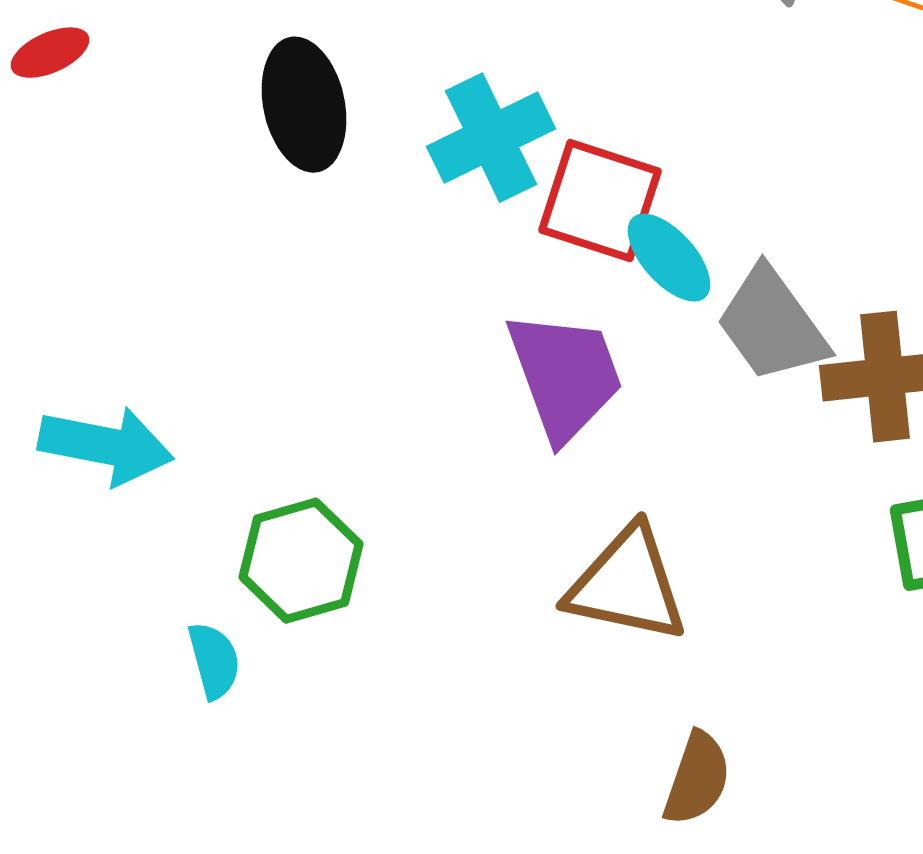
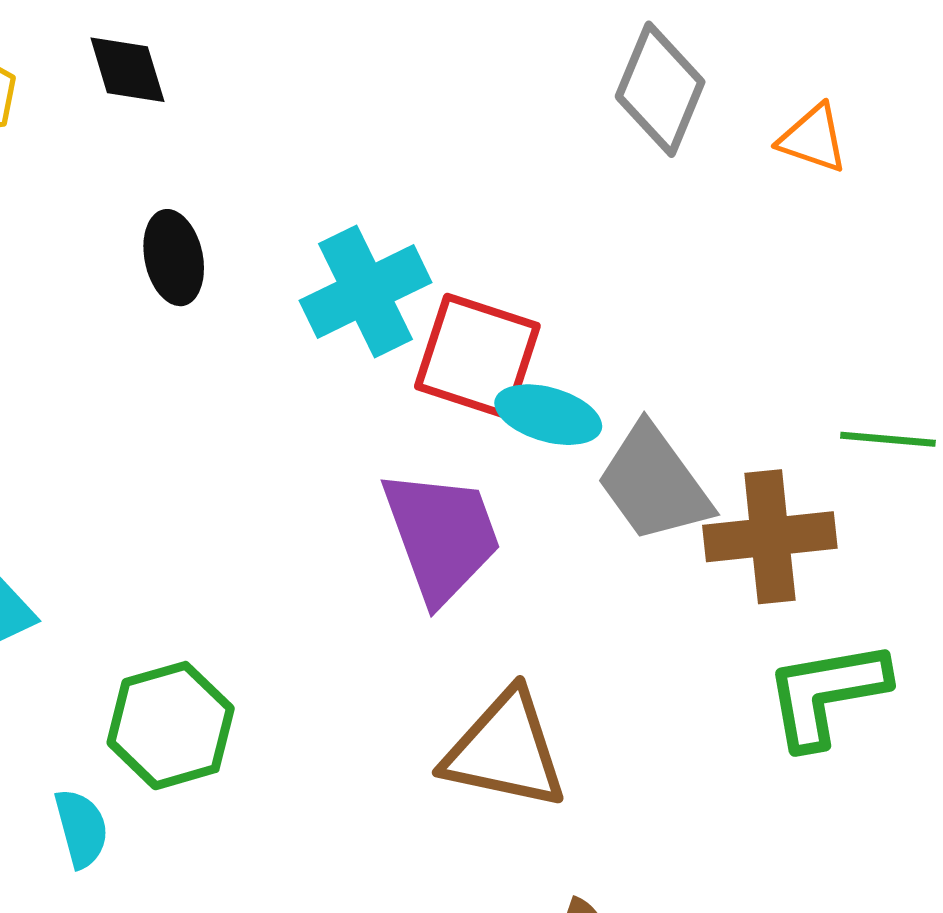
black ellipse: (304, 105) -> (174, 258), size x0.7
cyan ellipse: (669, 258) -> (548, 415), turned -32

